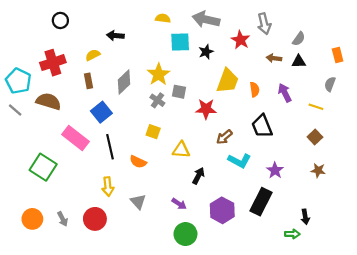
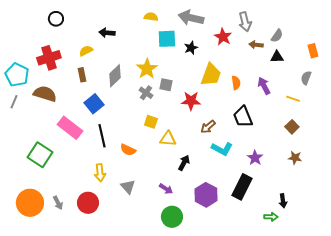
brown arrow: (274, 58) -> (256, 45), moved
gray line: (15, 110) -> (14, 102), turned 72
yellow square: (153, 132) -> (151, 122), moved
orange circle: (32, 219) -> (30, 203), size x1.4

